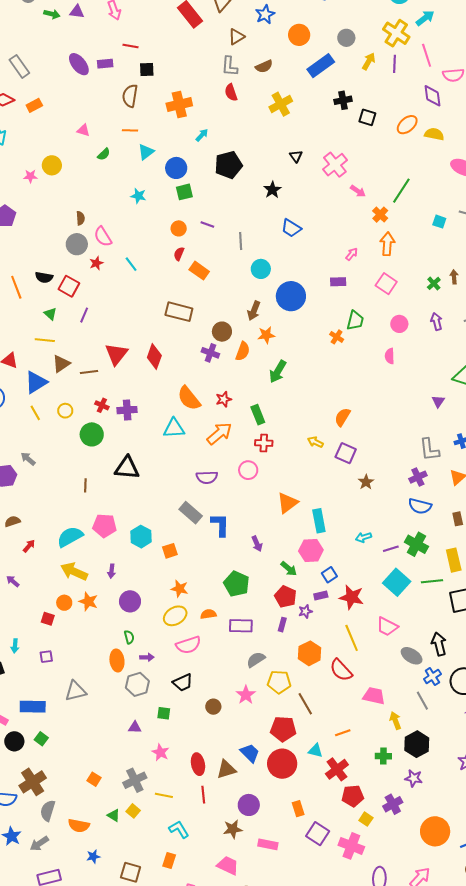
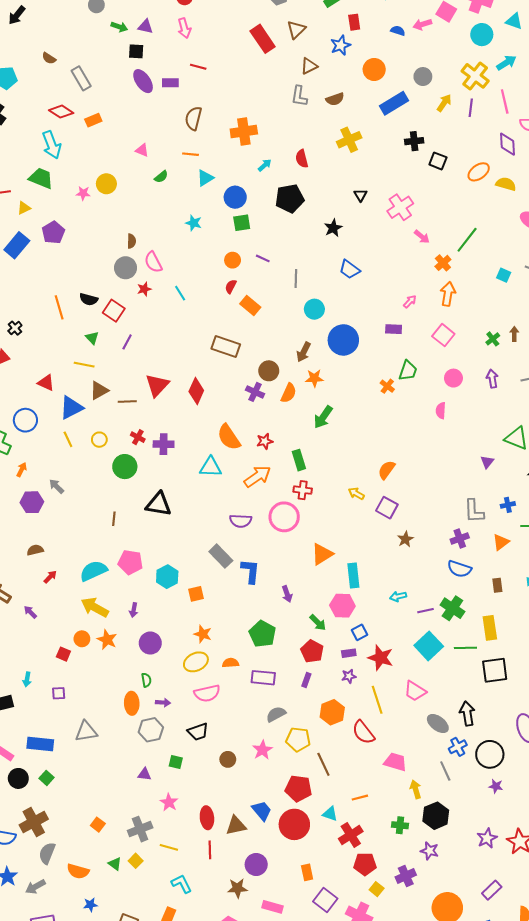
black square: (147, 70) -> (136, 51), moved
red semicircle: (231, 92) -> (302, 159), moved
pink circle: (248, 470) -> (284, 517), size x1.5
purple star: (305, 611) -> (349, 676), moved

